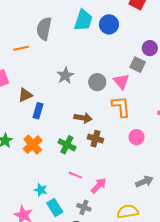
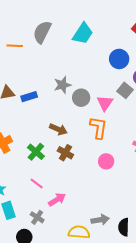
blue circle: (109, 24) -> (119, 59), moved
gray star: (65, 76) -> (62, 85), moved
blue rectangle: (38, 111) -> (29, 97), moved, turned 42
gray arrow: (144, 181) -> (100, 220), moved

